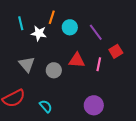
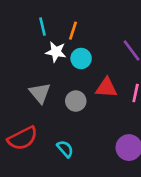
cyan line: (21, 23) -> (43, 27), moved
cyan circle: (70, 27) -> (81, 58), moved

